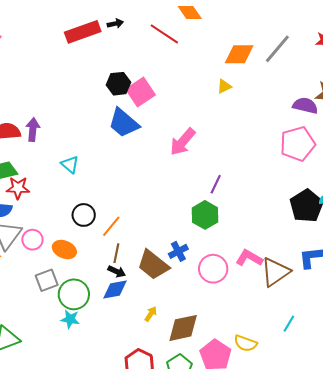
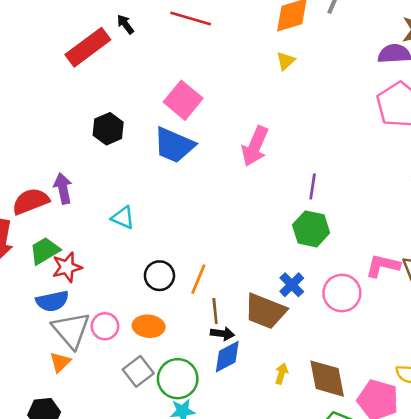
black arrow: (115, 24) -> (125, 24), turned -98
black hexagon: (118, 84) -> (108, 129), moved
brown diamond: (183, 328) -> (327, 379), turned -72

